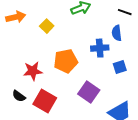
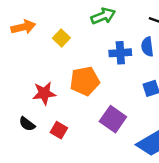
blue cross: (100, 48) -> (120, 53), moved
red square: (45, 101) -> (59, 130), size x0.6

